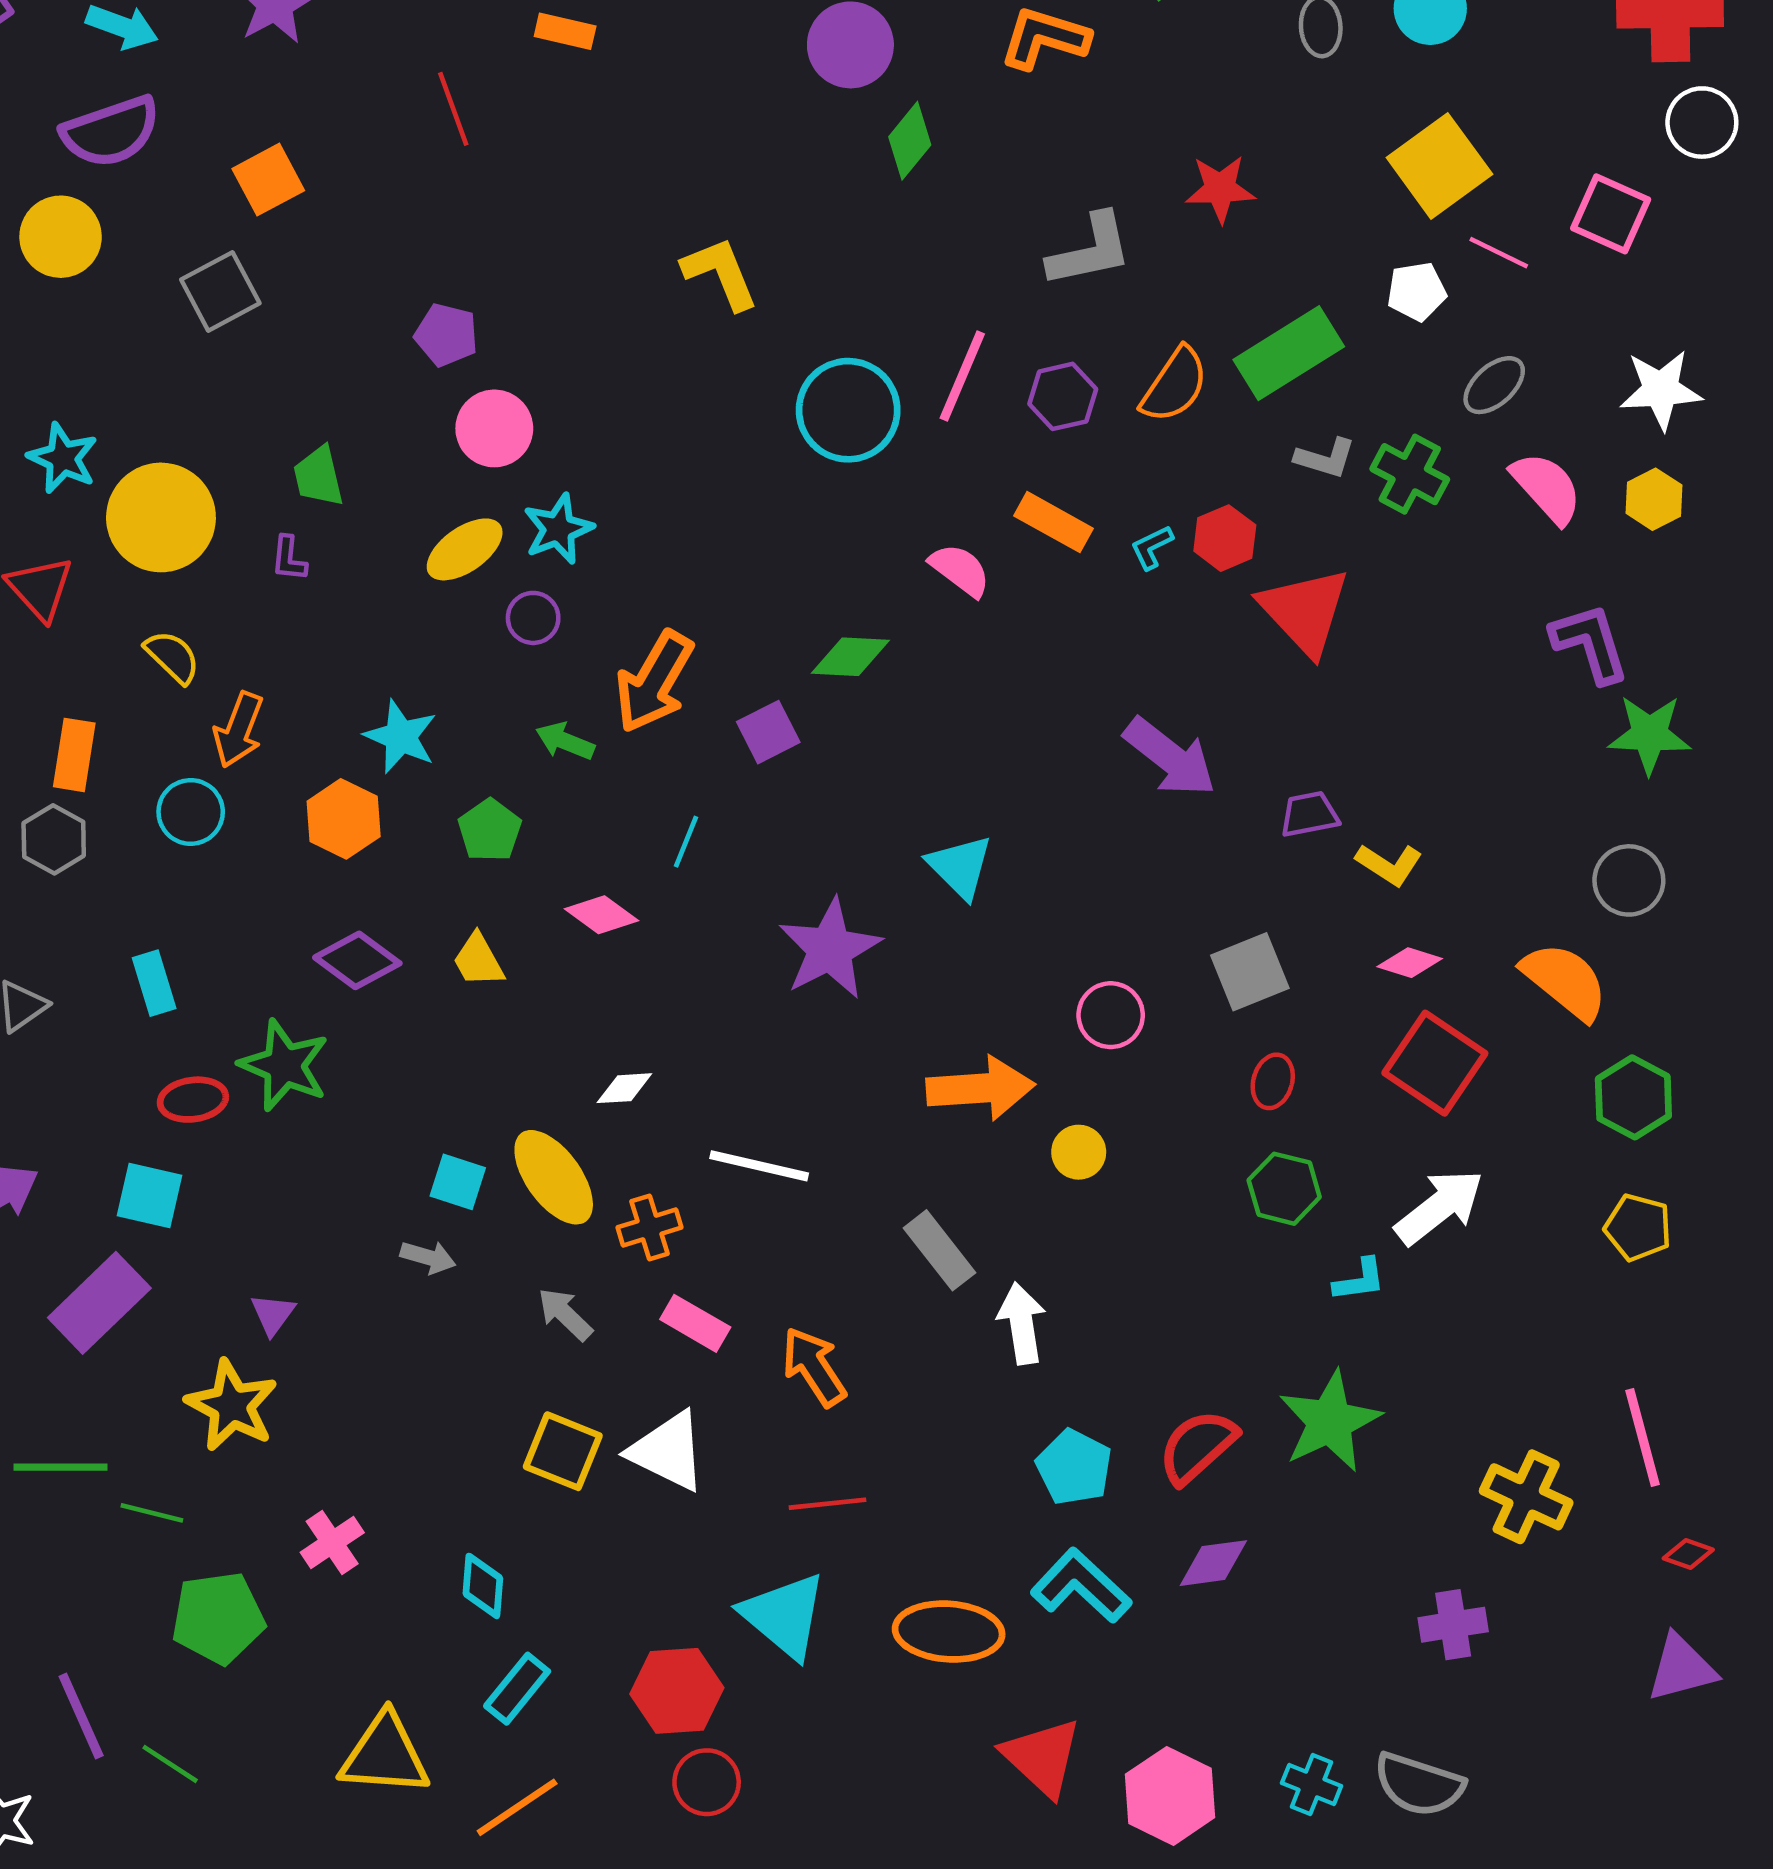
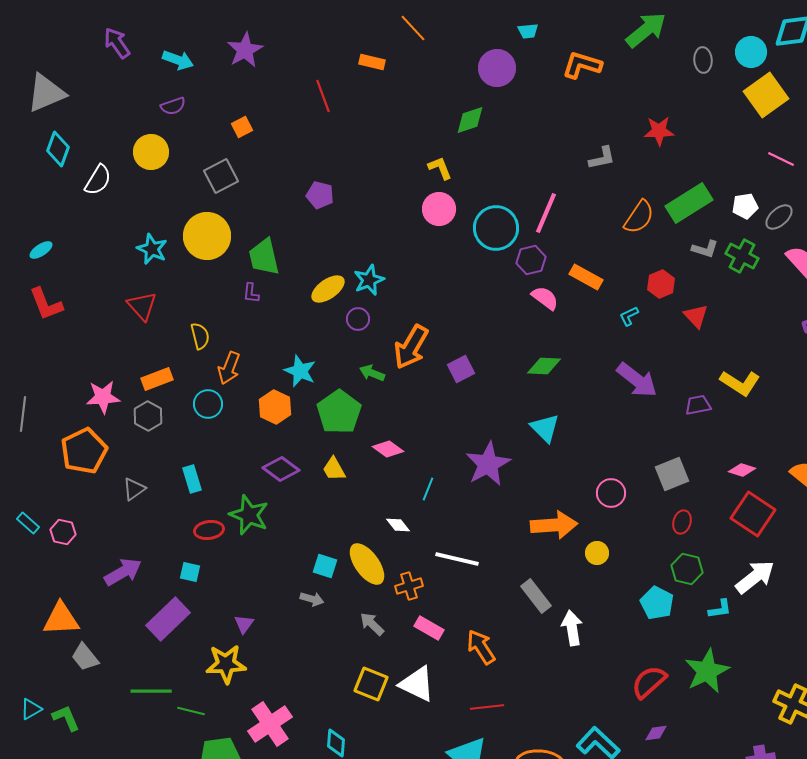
purple semicircle: (111, 132) -> (173, 106), size x0.6
green diamond: (910, 141) -> (470, 120), moved, turned 32
yellow square: (1439, 166) -> (766, 95), moved
orange square: (268, 180) -> (242, 127), size x0.7
gray L-shape: (1090, 250) -> (602, 158), size x0.7
yellow L-shape: (720, 273) -> (440, 168), size x0.7
white pentagon: (1417, 291) -> (745, 206), moved
purple hexagon: (1063, 396) -> (531, 260), moved
pink circle: (494, 428) -> (439, 209), moved
green trapezoid: (318, 476) -> (264, 257), size x1.4
yellow circle: (161, 517) -> (207, 236), moved
cyan L-shape: (1152, 547) -> (629, 316), moved
red triangle: (1305, 611) -> (696, 316), size x0.6
yellow semicircle: (172, 657) -> (200, 336), turned 32
green diamond: (850, 657) -> (544, 366), moved
orange rectangle: (74, 755) -> (157, 379), turned 60
green pentagon: (490, 830) -> (339, 412), size x1.6
cyan line: (686, 842) -> (428, 489), moved
yellow L-shape: (1389, 864) -> (740, 383), moved, size x1.4
white diamond: (624, 1088) -> (398, 525), turned 55
cyan square: (150, 1196) -> (190, 572), size x0.7
yellow star: (232, 1406) -> (226, 664), turned -30
cyan pentagon: (1074, 1467) -> (657, 603), moved
pink cross: (332, 1543) -> (270, 724), size x1.6
purple diamond: (1213, 1563) -> (656, 733), size x0.7

